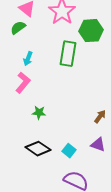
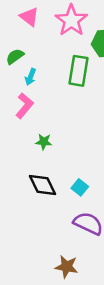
green semicircle: (18, 28) -> (15, 56), moved
black diamond: (38, 149) -> (43, 185), turned 30

